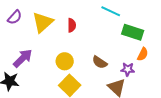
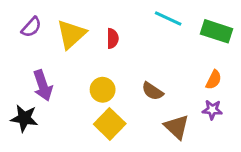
green rectangle: (133, 32) -> (217, 31), moved
purple arrow: (23, 58) -> (43, 85), turned 115
purple star: (128, 69) -> (212, 110), moved

